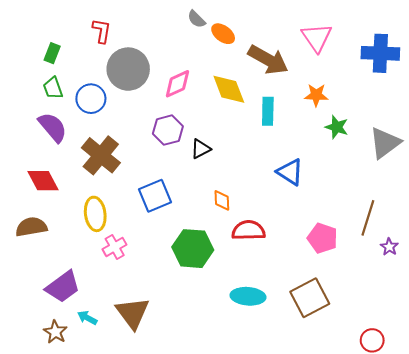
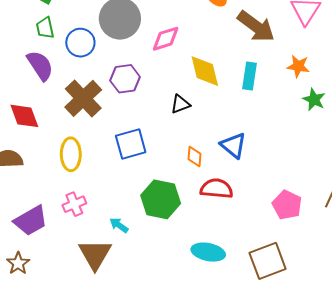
yellow diamond: (229, 89) -> (205, 71), moved
purple hexagon: (168, 130) -> (125, 79), moved
blue triangle: (290, 172) -> (233, 145), moved
pink cross: (115, 247) -> (74, 204), moved
cyan arrow: (87, 318) -> (119, 225), moved

